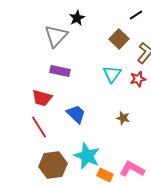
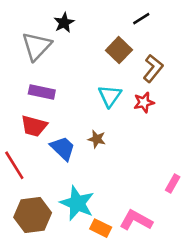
red trapezoid: (42, 98) -> (34, 126), moved
brown star: (123, 118) -> (97, 139), moved

